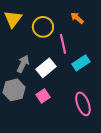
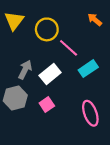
orange arrow: (77, 18) -> (95, 20), moved
pink line: (63, 44) -> (69, 48), turned -36

